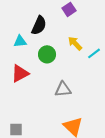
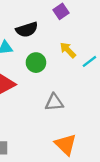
black semicircle: (39, 25) -> (27, 30), turned 48

